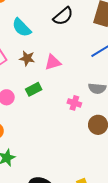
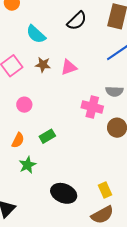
green rectangle: (34, 89) -> (47, 136), moved
pink cross: (74, 103) -> (92, 107), size x1.5

